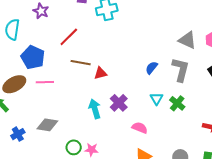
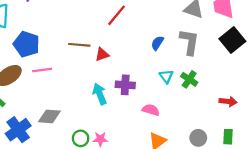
red line: (69, 37) -> (117, 15), moved
purple cross: (119, 103) -> (125, 85), turned -36
blue cross: (18, 134) -> (18, 130), size x1.6

